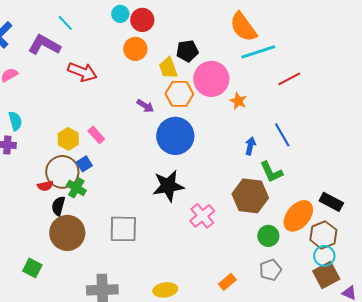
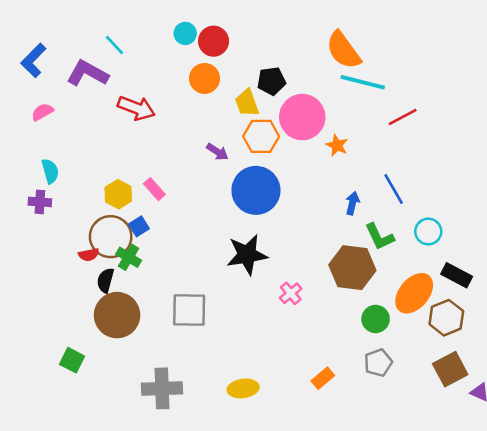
cyan line: (258, 52) -> (363, 82), turned 32
pink cross: (202, 216) -> (291, 293), size x0.7
cyan circle: (324, 256) -> (428, 232), moved

